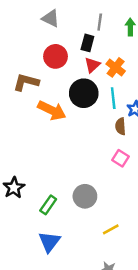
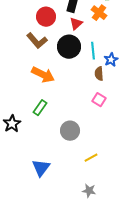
orange cross: (116, 67) -> (99, 13), moved
brown L-shape: (26, 82) -> (37, 41), moved, turned -145
orange arrow: (52, 110) -> (43, 75), moved
green rectangle: (48, 205) -> (40, 108), moved

